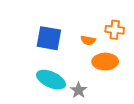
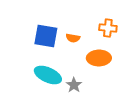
orange semicircle: (88, 40) -> (73, 38), moved

